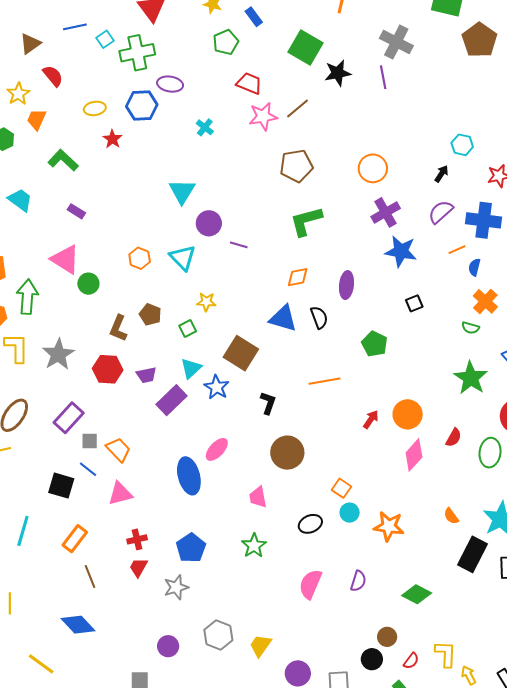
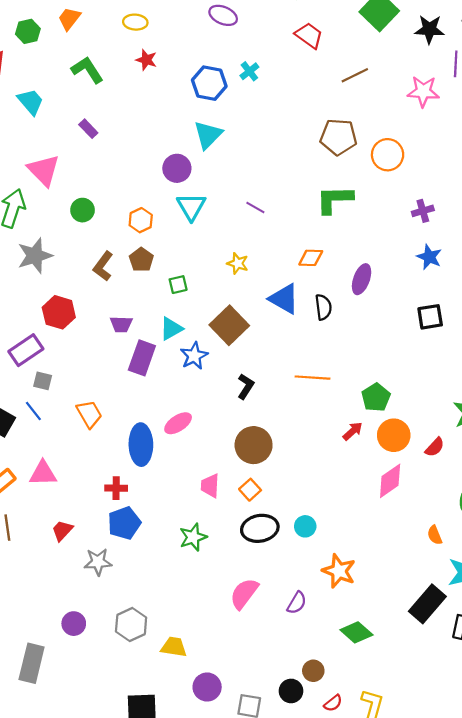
black star: (338, 73) -> (430, 29), moved
blue hexagon: (142, 106) -> (209, 83), moved
pink star: (263, 116) -> (423, 91), moved
red star: (112, 139) -> (146, 60), turned -30
orange circle: (373, 168) -> (388, 155), moved
purple cross: (386, 212) -> (423, 211), size x0.7
purple circle: (209, 223) -> (177, 168), moved
blue star: (401, 251) -> (429, 257), size x0.7
orange hexagon: (140, 258) -> (141, 220), moved
pink triangle: (65, 259) -> (44, 170), moved
yellow star: (206, 302) -> (238, 263), moved
black square: (414, 303) -> (430, 317), size x1.4
green pentagon: (375, 344) -> (376, 398), moved
gray star: (58, 354) -> (35, 256), moved
red hexagon: (108, 369) -> (59, 312), moved
purple rectangle: (172, 400) -> (142, 358), turned -40
red semicircle: (454, 438) -> (435, 447), moved
orange trapezoid: (118, 450) -> (89, 414), moved
orange square: (341, 488) -> (250, 490), moved
pink triangle: (120, 494) -> (43, 473), moved
orange semicircle: (451, 516) -> (435, 535), moved
black ellipse: (310, 524) -> (260, 528), size x1.4
orange star: (389, 526) -> (339, 571), moved
red cross: (137, 539) -> (116, 488), moved
yellow trapezoid: (260, 645) -> (174, 647), turned 50

